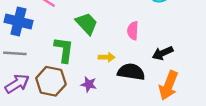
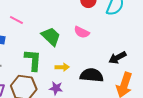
pink semicircle: (133, 31) -> (82, 32), moved, turned -63
yellow arrow: (107, 57) -> (62, 67), moved

